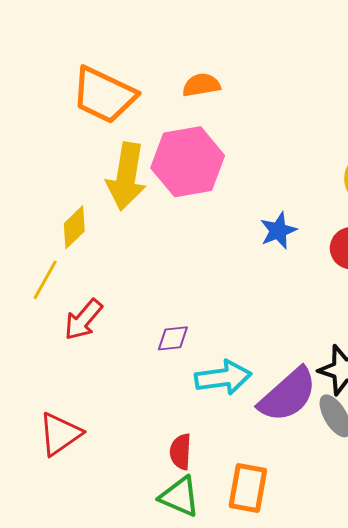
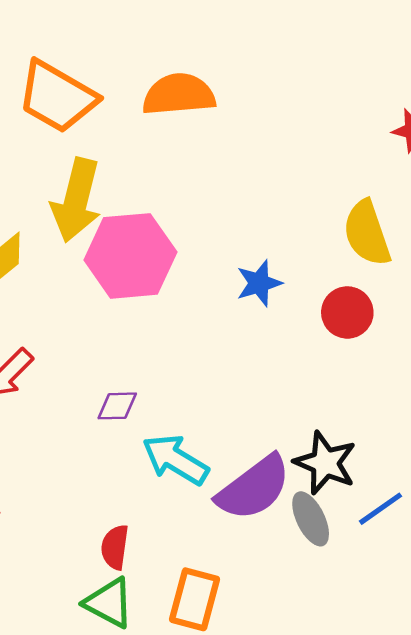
orange semicircle: (201, 85) -> (179, 94), size x1.5
pink hexagon: (188, 162) -> (130, 256), moved
cyan arrow: (223, 378) -> (175, 460), turned -146

